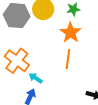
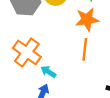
orange star: (70, 33) -> (87, 19), turned 30

